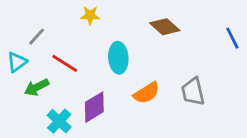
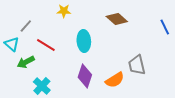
cyan triangle: (17, 62) -> (12, 44), turned -42
orange semicircle: (146, 93) -> (115, 80), moved
purple diamond: (94, 107) -> (85, 76), moved, turned -40

